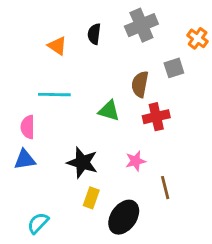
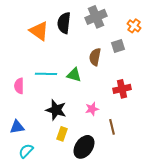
black semicircle: (94, 34) -> (64, 23), size x1.5
orange triangle: (57, 46) -> (39, 31), size x1.5
cyan line: (54, 95) -> (46, 74), moved
red cross: (156, 117) -> (122, 89), moved
blue triangle: (25, 160) -> (17, 127), moved

